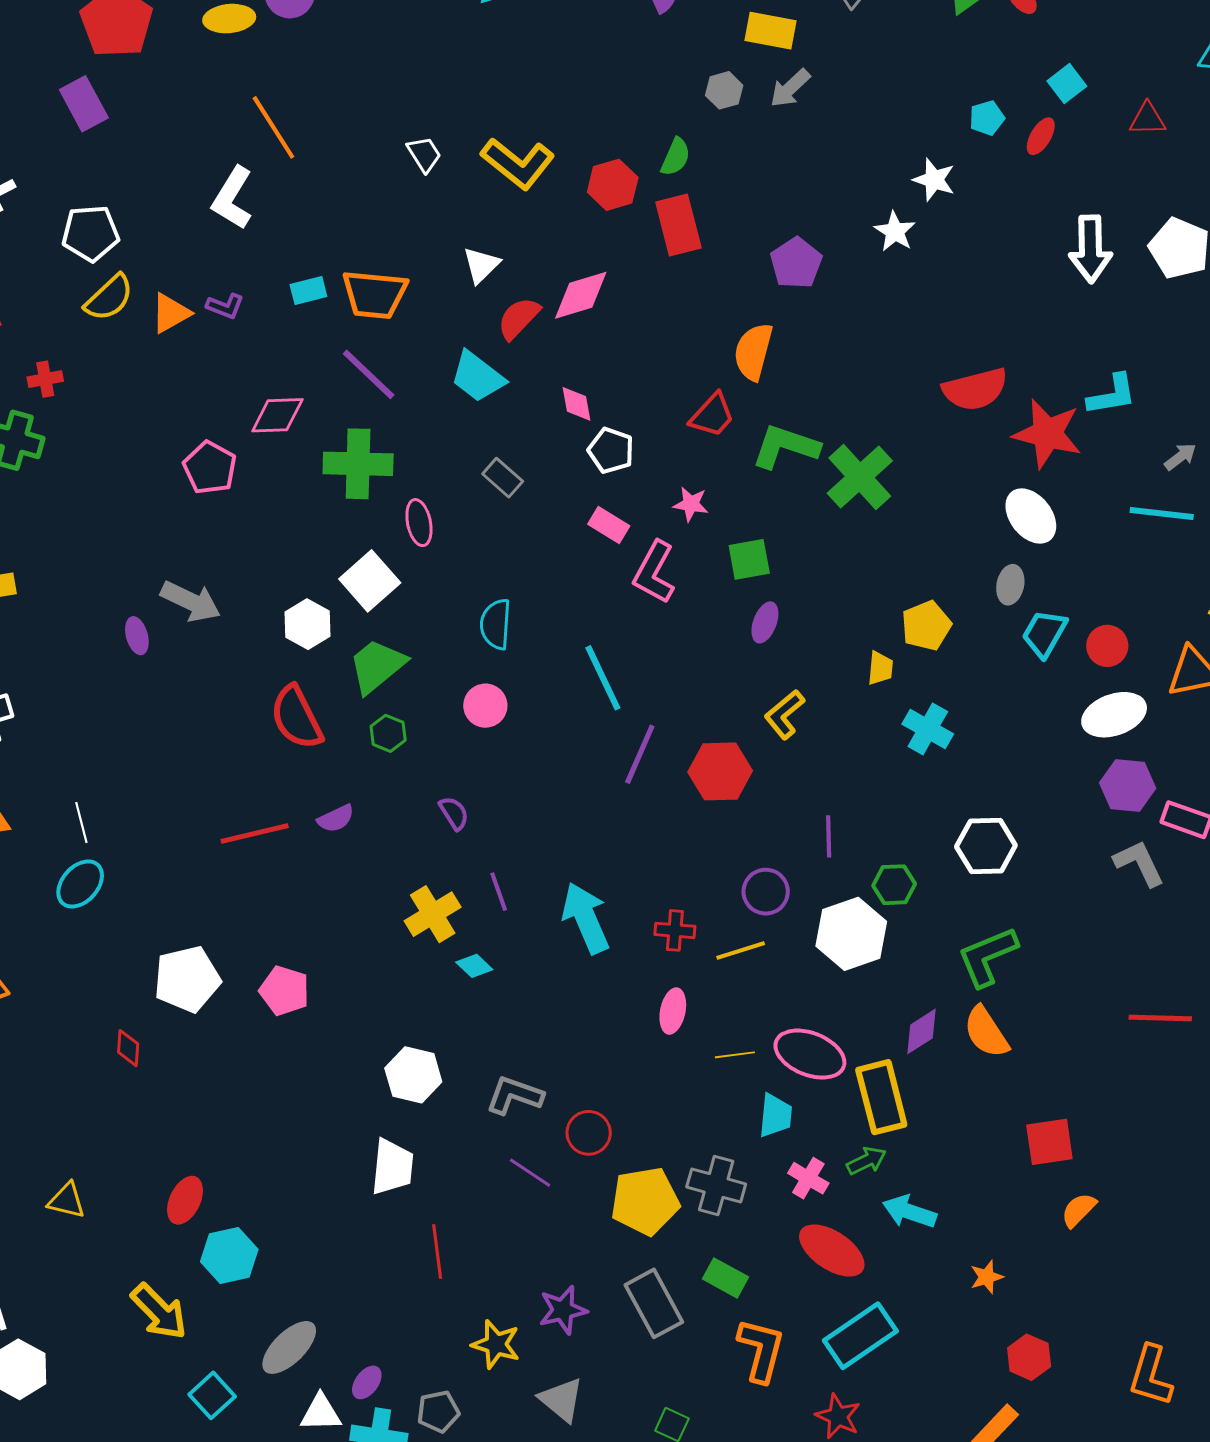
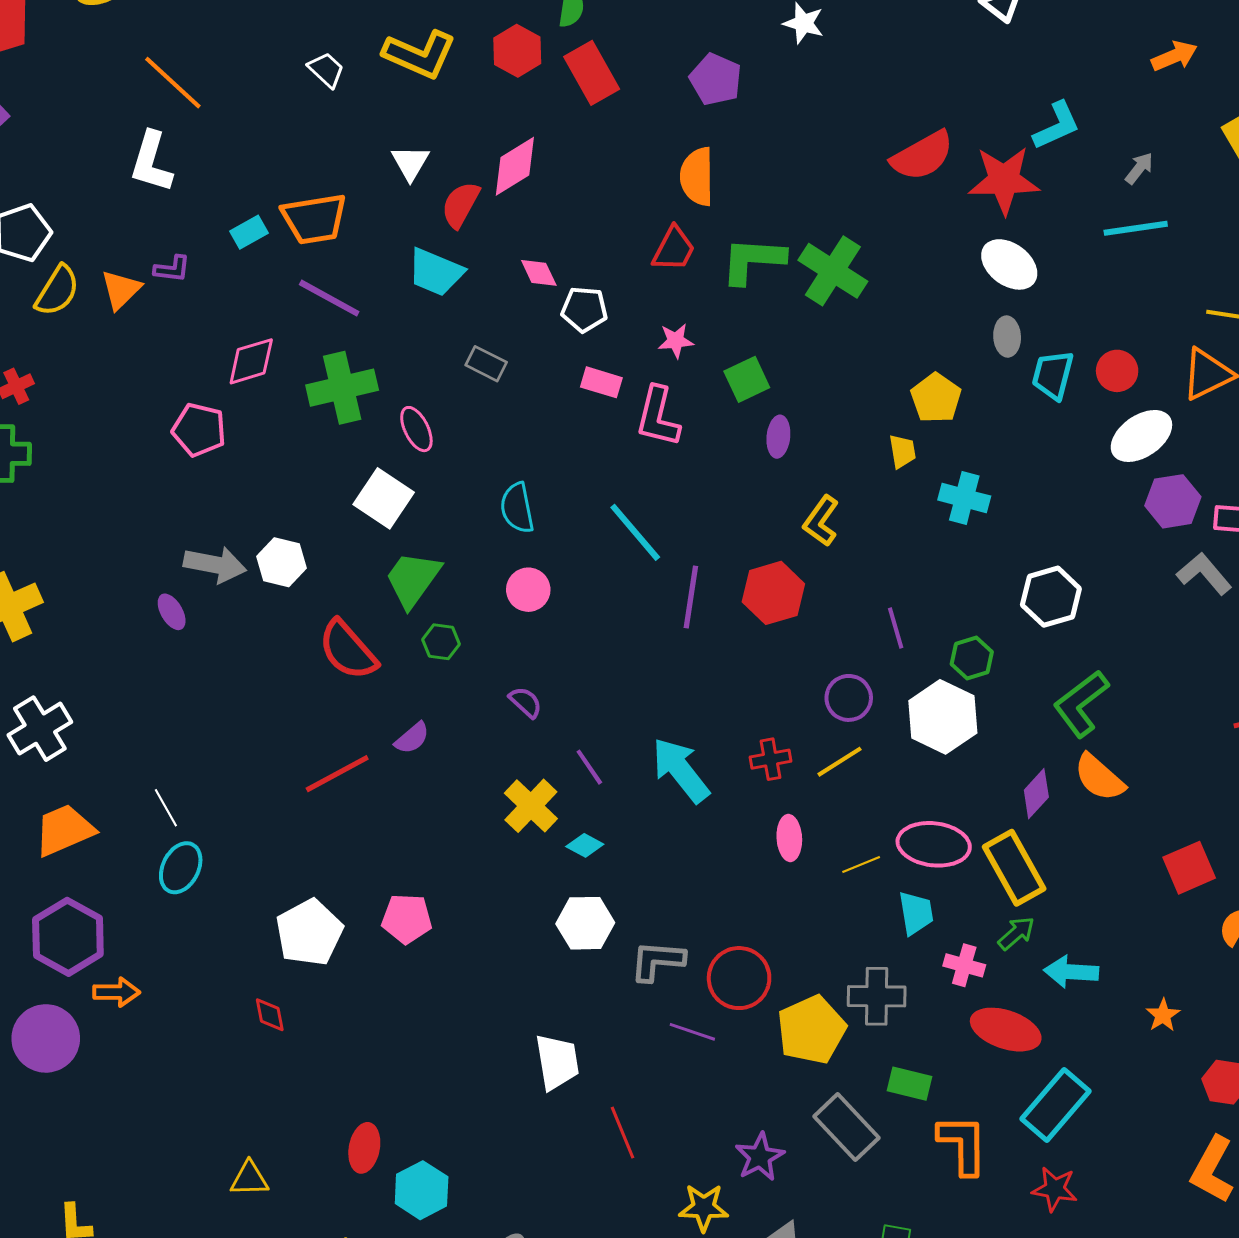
white hexagon: (308, 624) -> (281, 562), moved
white hexagon: (413, 1075) -> (585, 923), moved
red circle: (589, 1133) -> (739, 978), size x1.4

